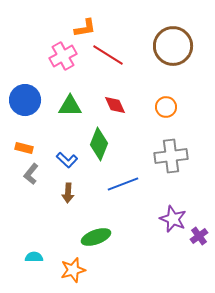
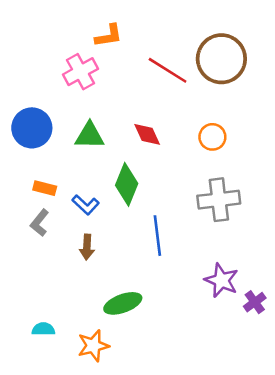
red line: (108, 55) -> (168, 70), moved
orange rectangle: (24, 148) -> (45, 188), moved
blue line: (123, 184) -> (157, 236), turned -76

